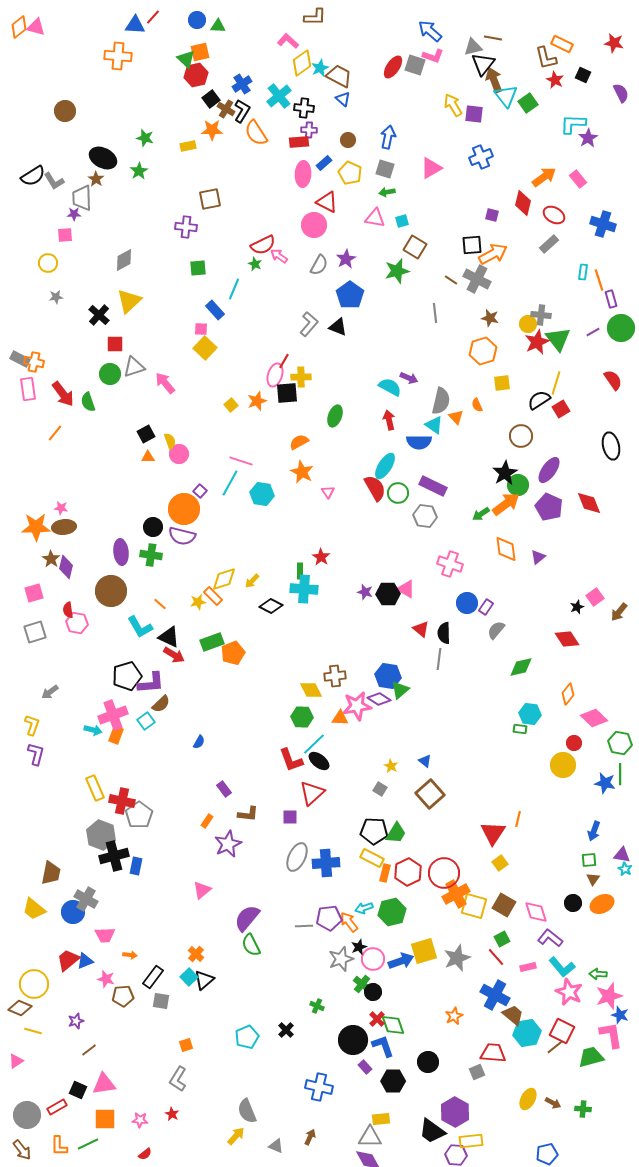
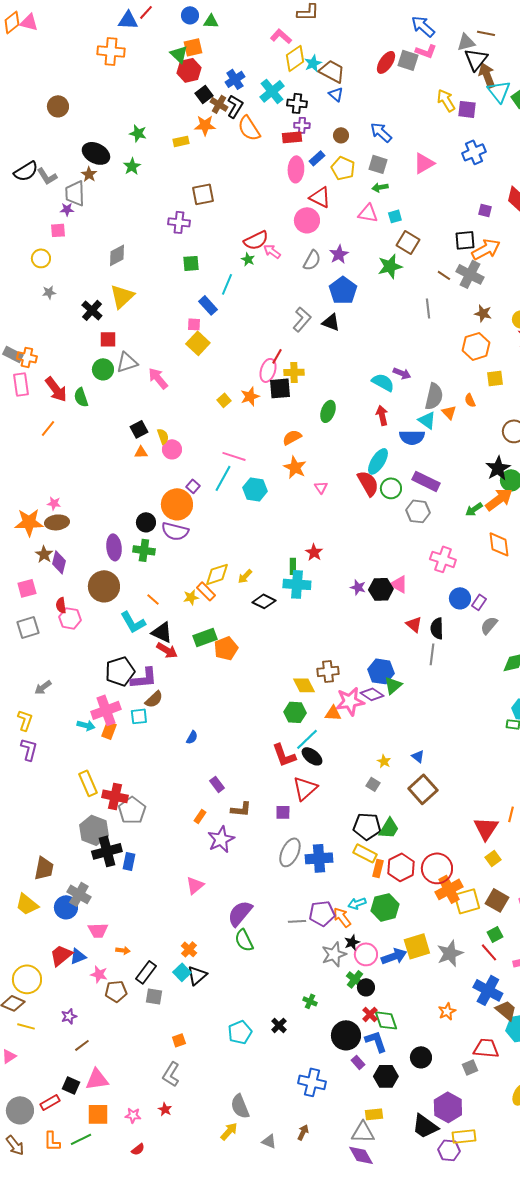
blue arrow: (388, 137) -> (381, 132), turned -60
cyan square: (146, 721) -> (139, 716), turned 30
yellow square: (474, 906) -> (467, 901), turned -32

